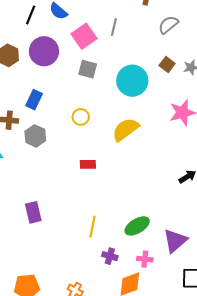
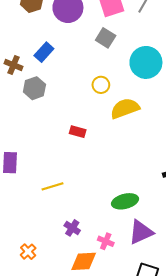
yellow circle: (81, 117) -> (101, 85), moved
green ellipse: (137, 226) -> (125, 201), moved
yellow line: (93, 227) -> (52, 186), moved, turned 45

